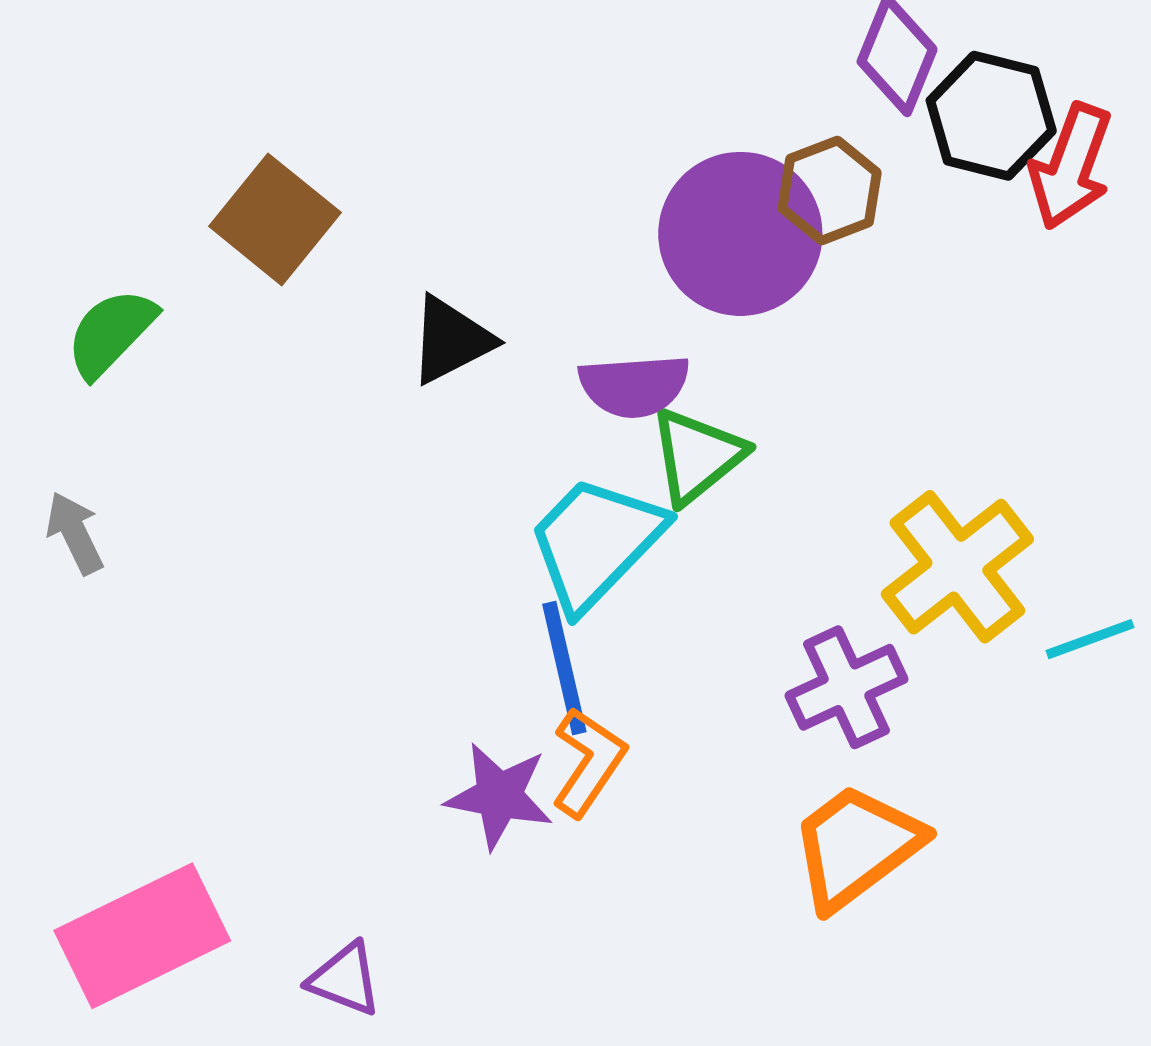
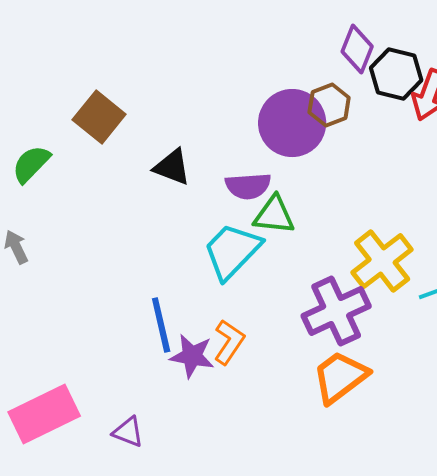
black triangle: (451, 340) -> (172, 167), turned 48
green triangle: (697, 456) -> (274, 215), turned 45
blue line: (564, 668) -> (161, 325), moved
purple cross: (846, 687) -> (336, 311), size x1.4

